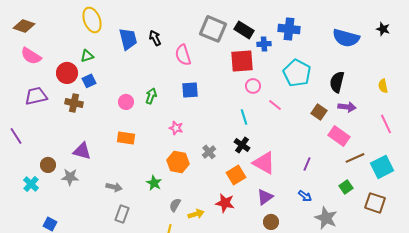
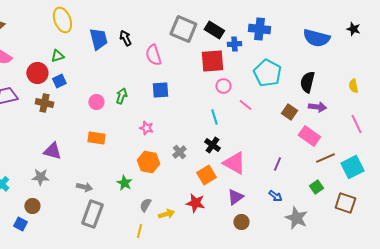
brown circle: (48, 165) -> (32, 206), moved
gray rectangle: (122, 214) -> (92, 214), size x1.5

